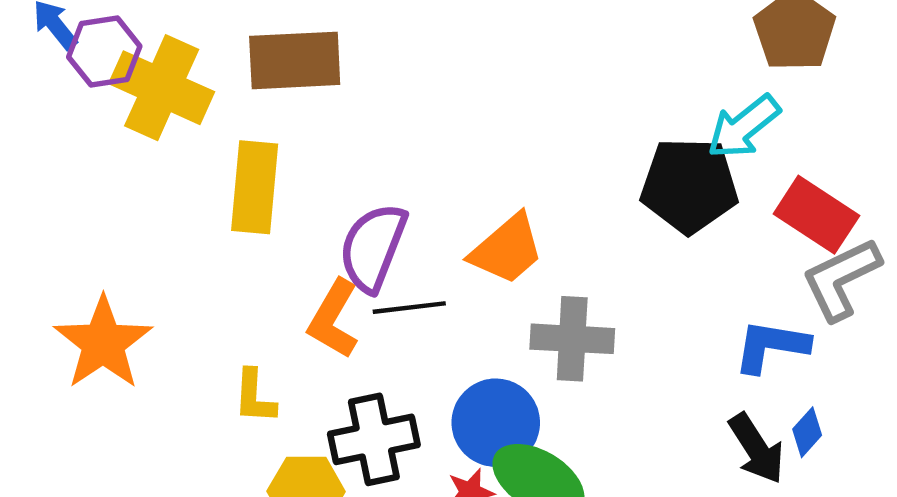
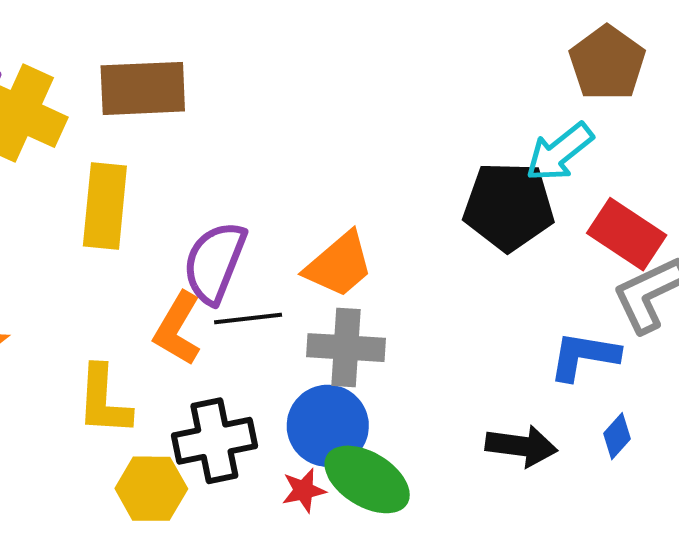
gray cross: (572, 339) -> (346, 348), moved
yellow L-shape: (254, 397) -> (104, 400), size x1.4
black arrow: (756, 449) -> (521, 446), moved, turned -50

